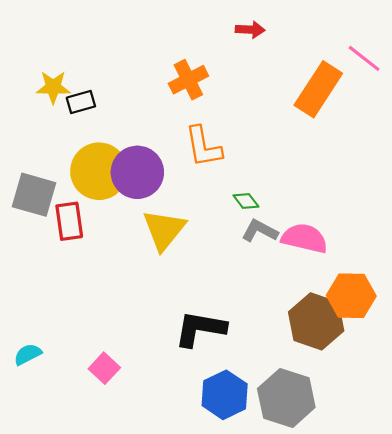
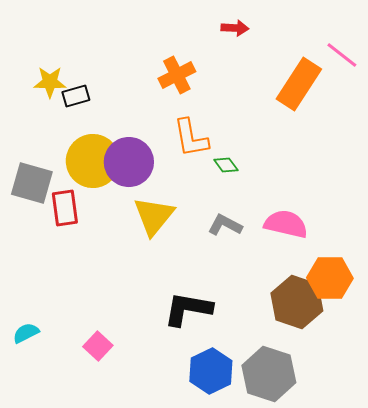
green diamond: (246, 201) -> (226, 165), moved
gray L-shape: (260, 231) -> (225, 225), moved

